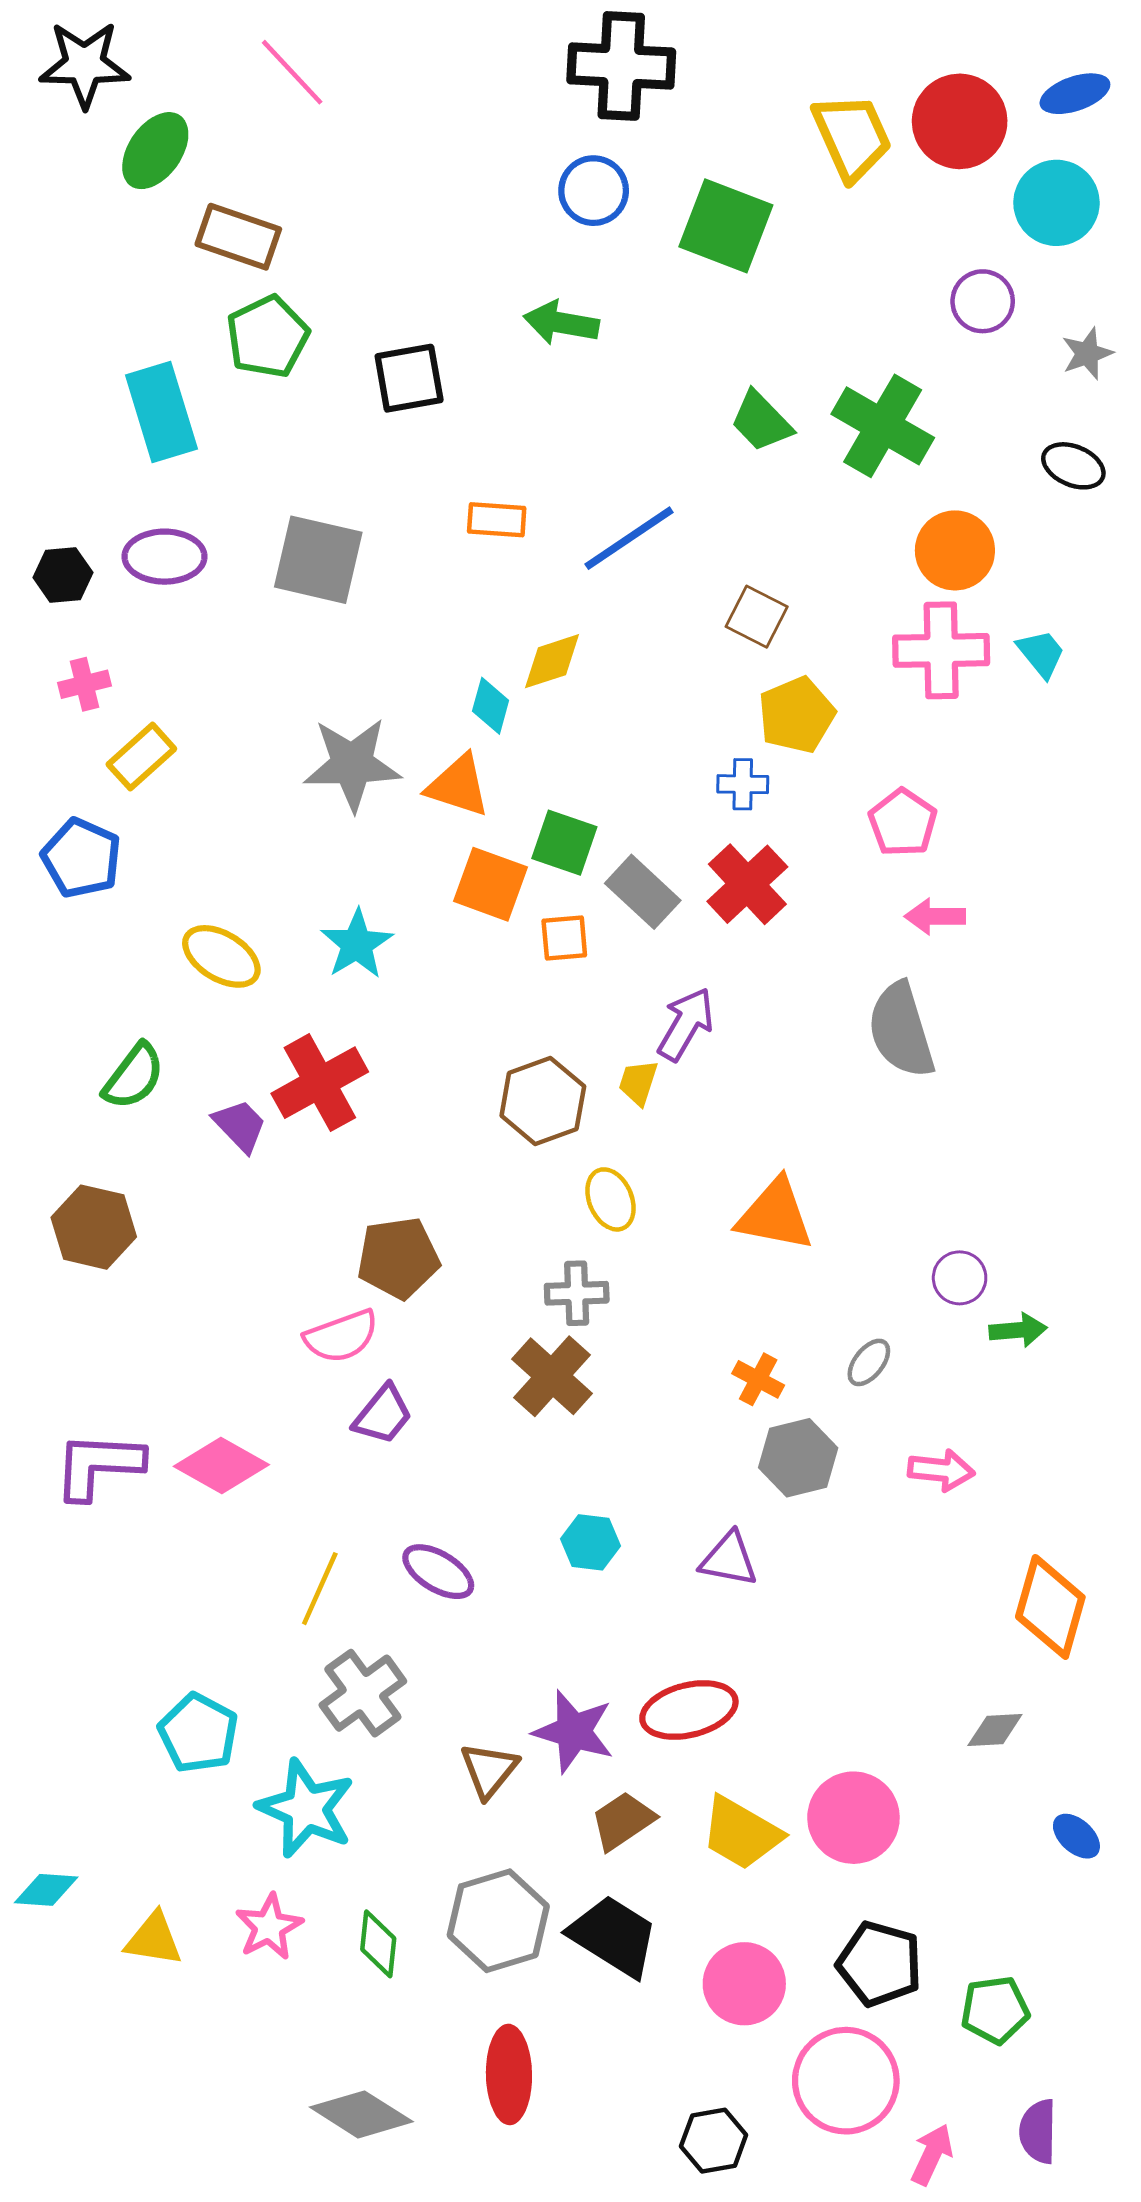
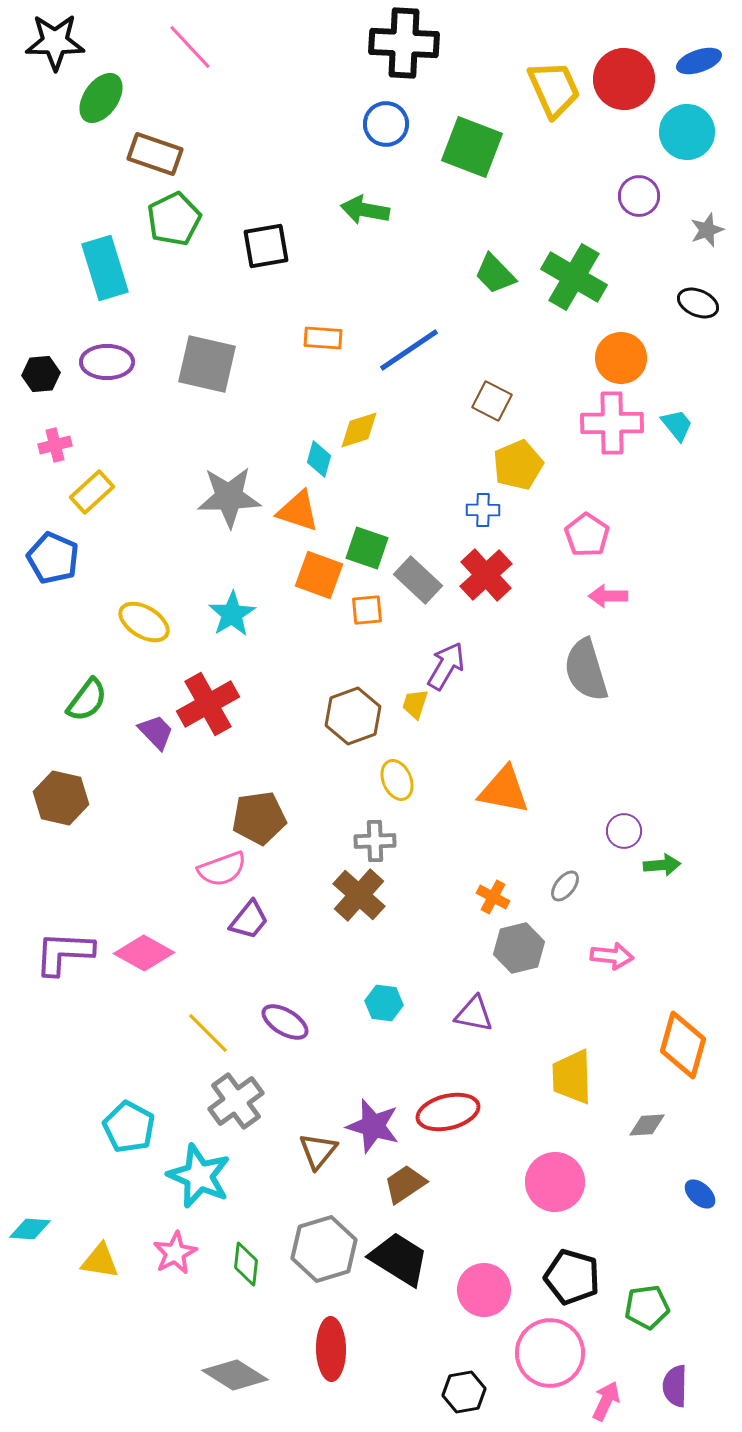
yellow line: (320, 1589) -> (208, 1033), turned -69
yellow trapezoid: (741, 1833) -> (572, 1077), moved, turned 58

